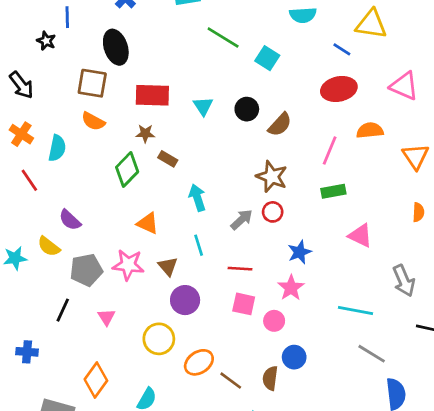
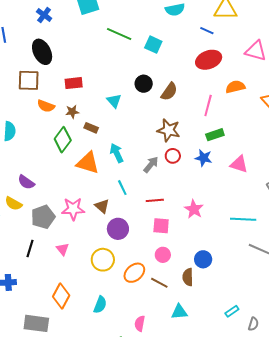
red rectangle: (152, 95) -> (74, 83), size x0.7
cyan triangle: (203, 106) -> (114, 101), moved
orange semicircle: (93, 121) -> (46, 106), moved
orange triangle: (148, 223) -> (88, 163), moved, size x1.4
blue star: (300, 252) -> (204, 158), moved, turned -30
pink circle: (274, 321) -> (163, 255), moved

